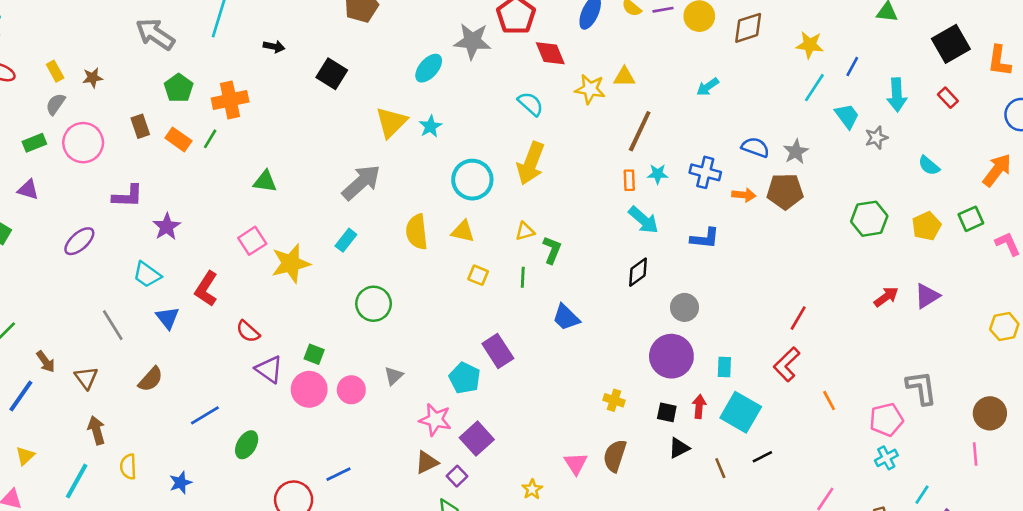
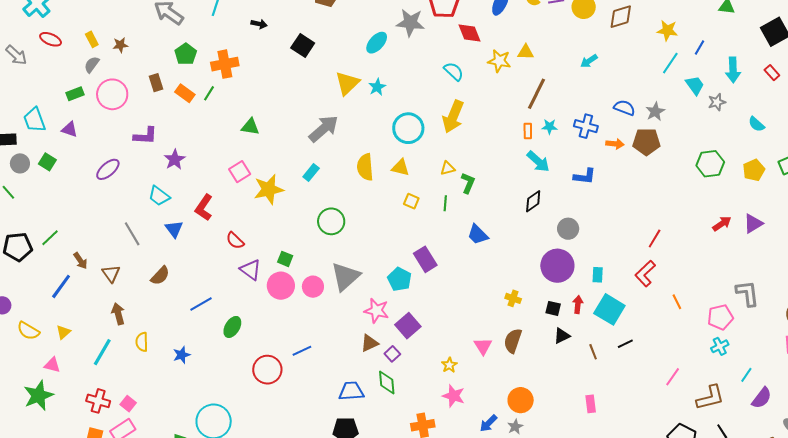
gray triangle: (394, 376) -> (345, 277), size x2.0

